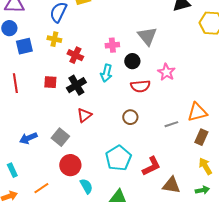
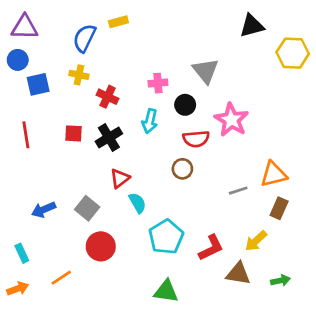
pink star: (166, 72) -> (231, 120), size x1.4
brown circle: (130, 117) -> (182, 169), moved
yellow arrow: (205, 166) -> (256, 241), moved, turned -102
cyan semicircle: (86, 186) -> (137, 203), moved

